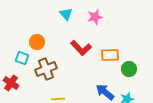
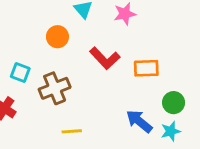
orange circle: (37, 42) -> (57, 37), moved
green circle: (129, 69) -> (174, 103), moved

